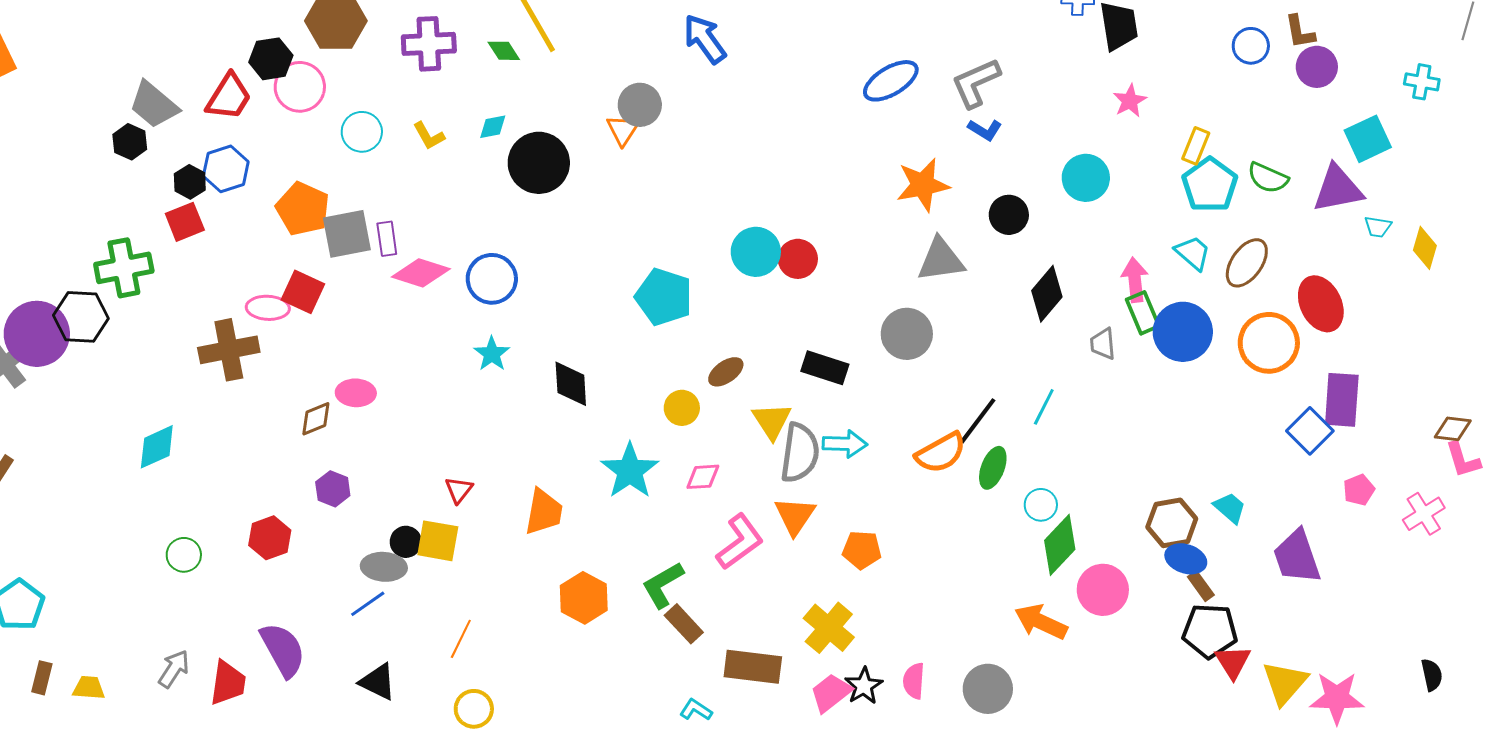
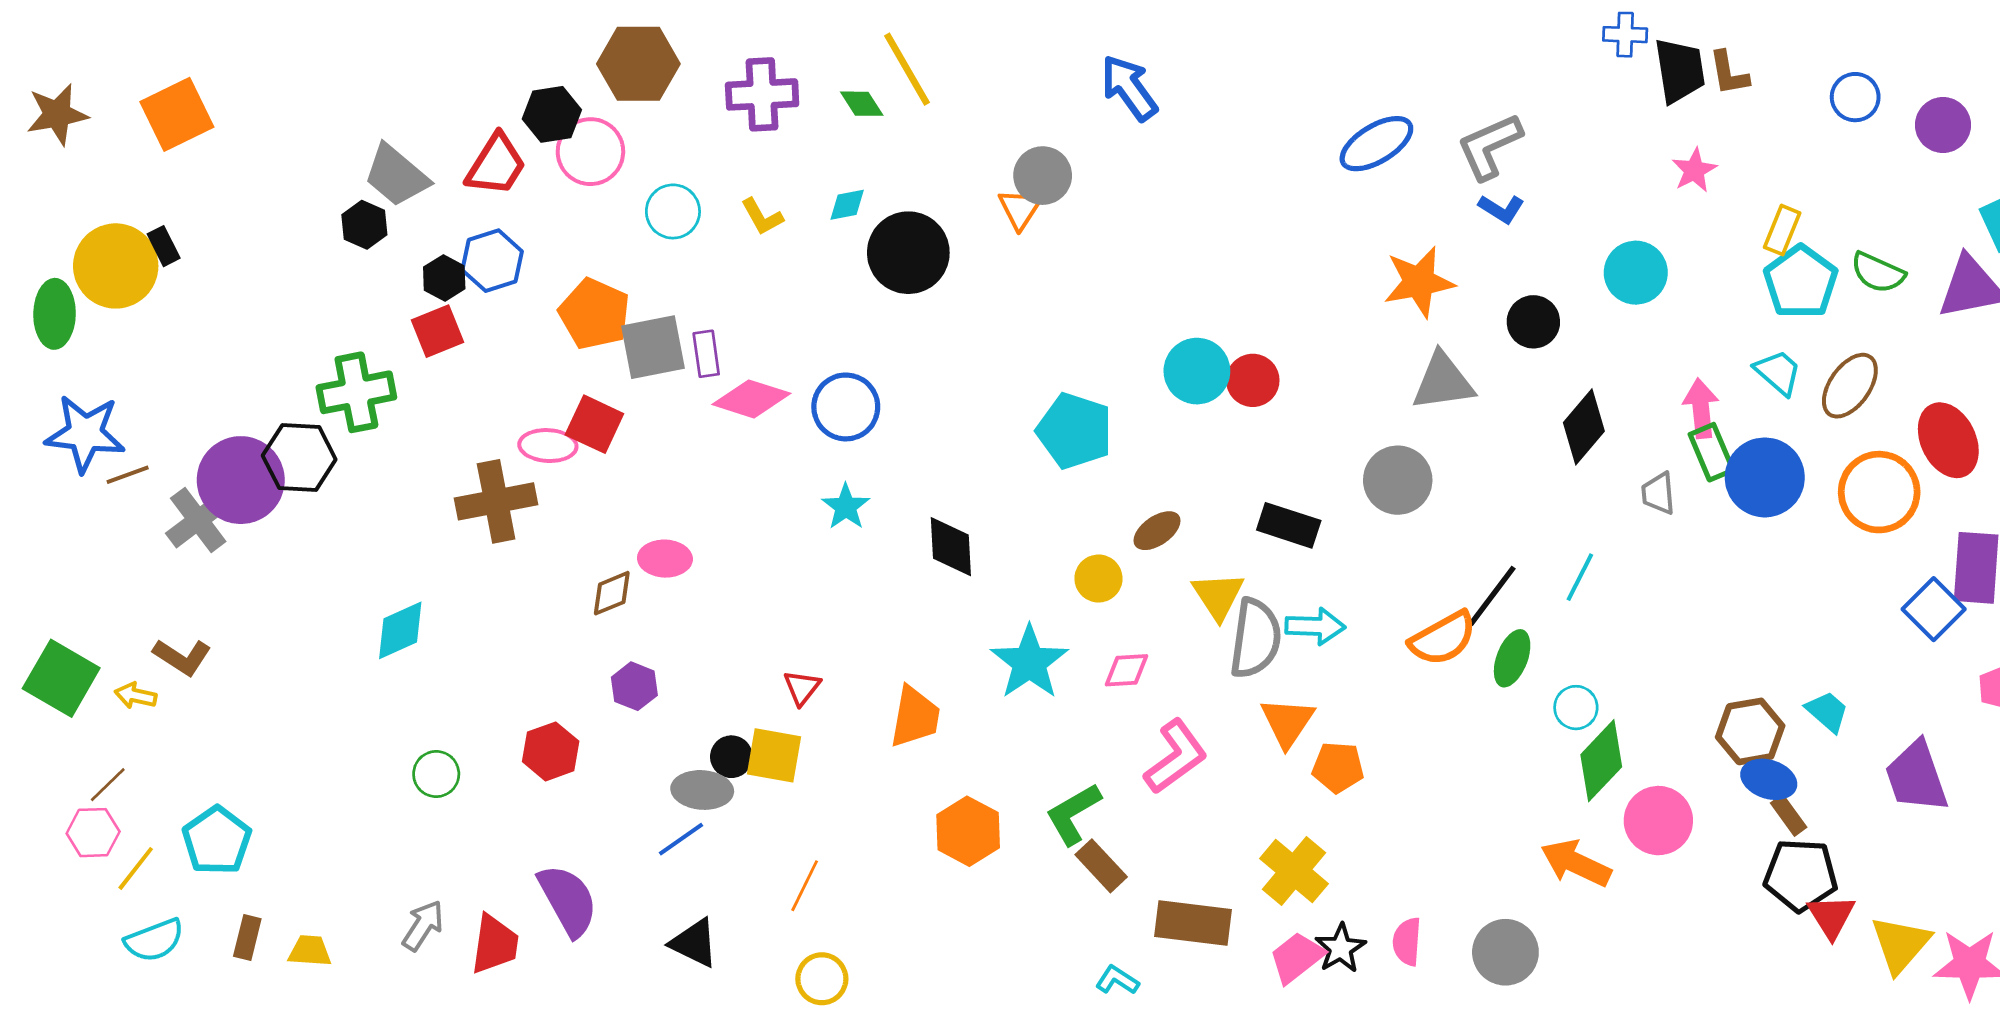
brown L-shape: (1300, 32) -> (1729, 73), moved
orange triangle: (795, 516) -> (1287, 722), moved

